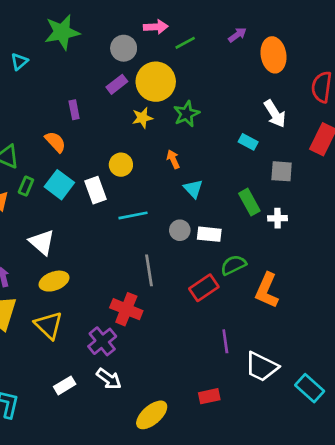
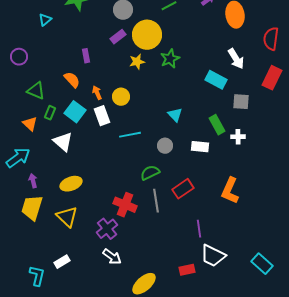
cyan rectangle: (248, 142) -> (216, 80), size x1.5
orange arrow: (173, 159) -> (97, 93), moved
white rectangle: (209, 234) -> (200, 147), moved
white triangle: (42, 242) -> (63, 142), moved
green semicircle: (233, 265) -> (150, 173), moved
gray line: (149, 270) -> (156, 201), moved
white trapezoid: (261, 367) -> (213, 256), moved
white rectangle: (65, 385) -> (62, 262), moved

